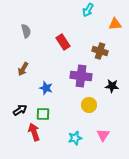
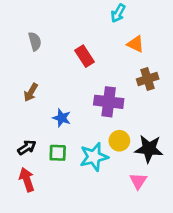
orange triangle: (115, 24) -> (135, 44), moved, turned 32
brown cross: (100, 51) -> (148, 79), moved, turned -35
black star: (112, 86) -> (149, 149), moved, size x1.5
red arrow: (34, 132) -> (27, 180), moved
cyan star: (75, 138) -> (94, 157), moved, size x1.5

